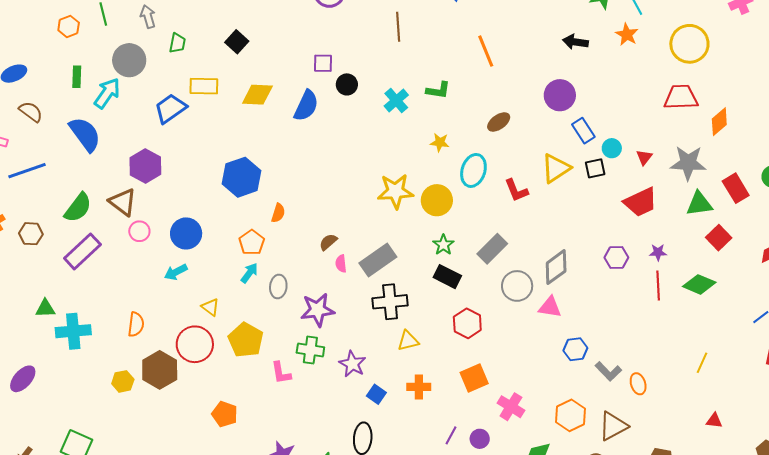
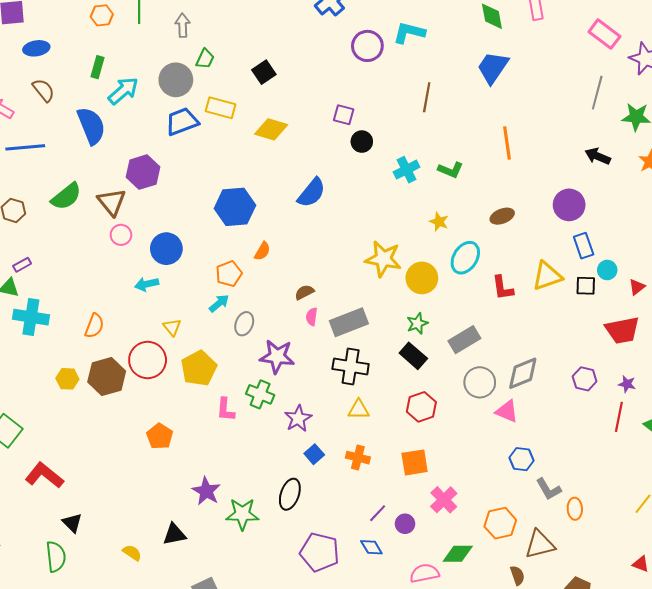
gray circle: (129, 60) -> (176, 80), moved
blue semicircle: (306, 106) -> (311, 193), moved
purple rectangle: (82, 251) -> (22, 265), moved, size x0.5

